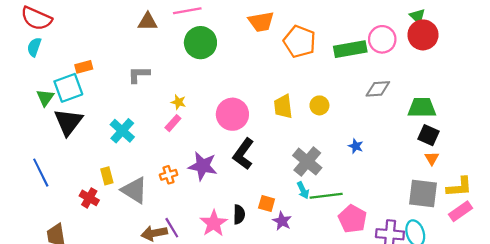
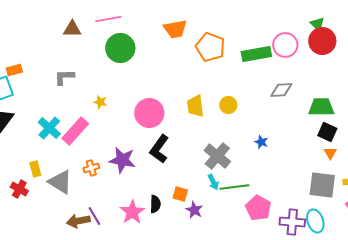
pink rectangle: (173, 123) -> (75, 131), moved, size x1.8

